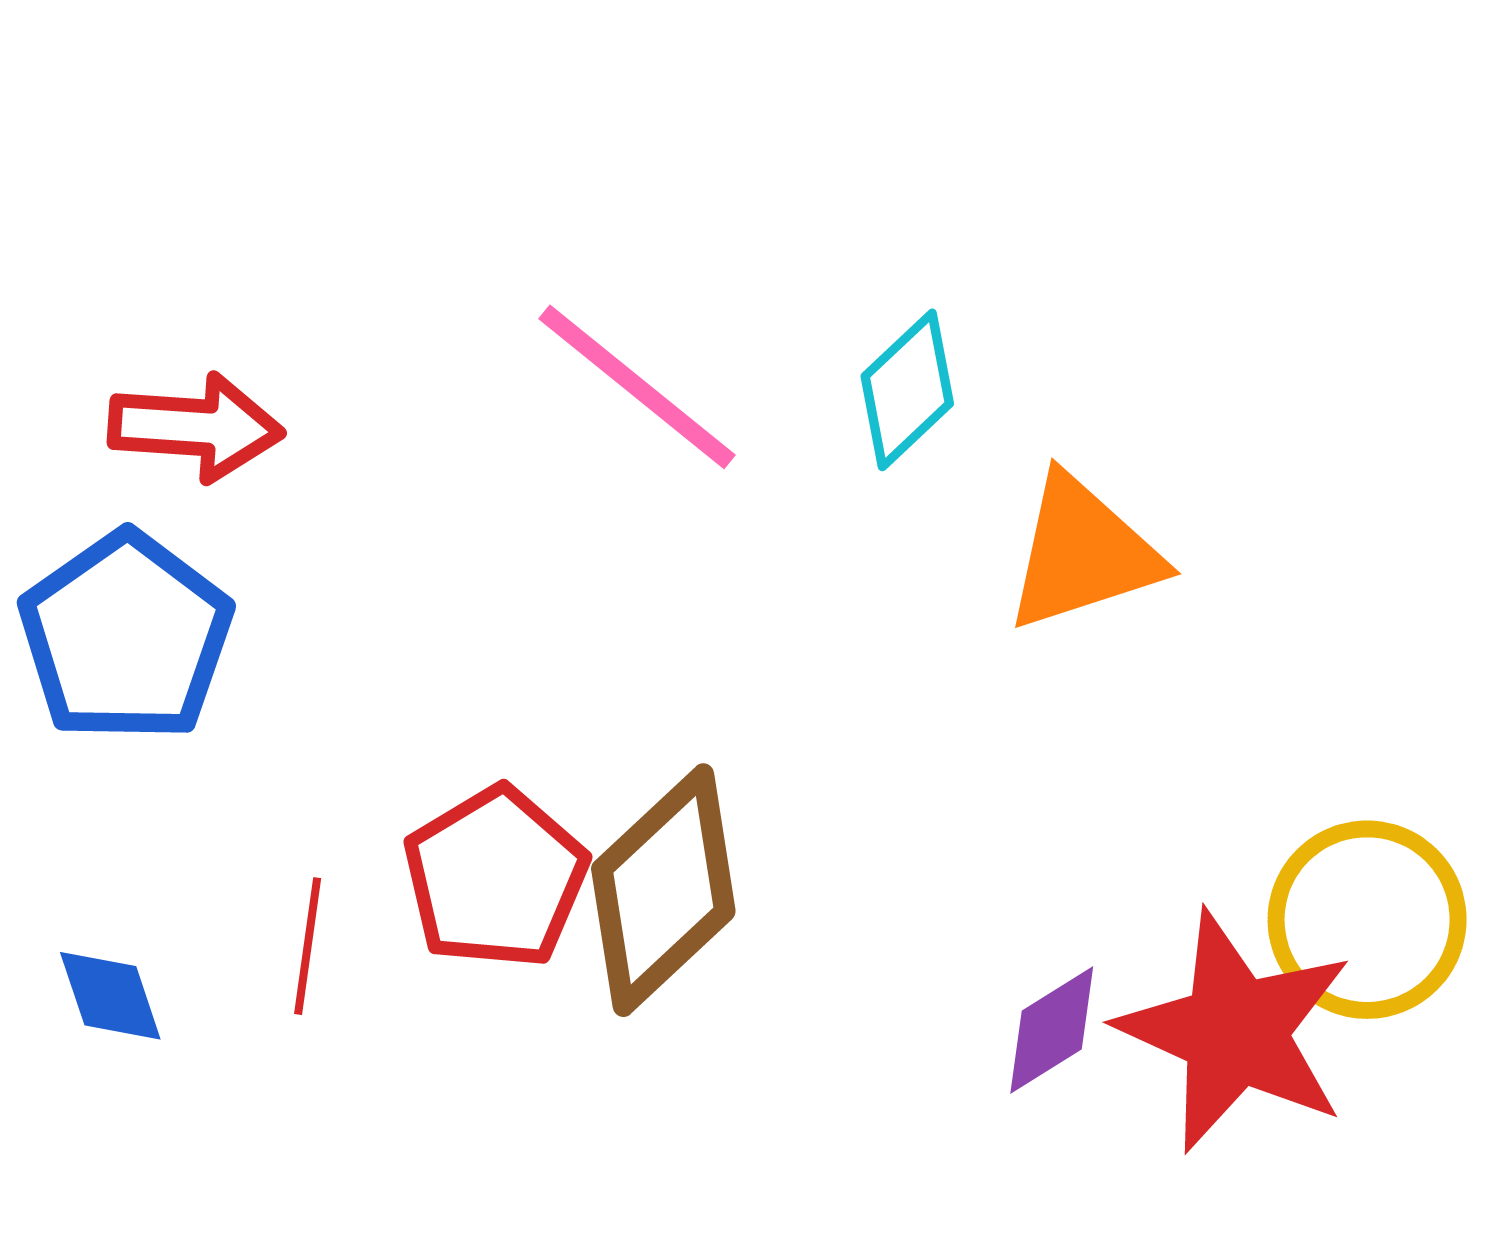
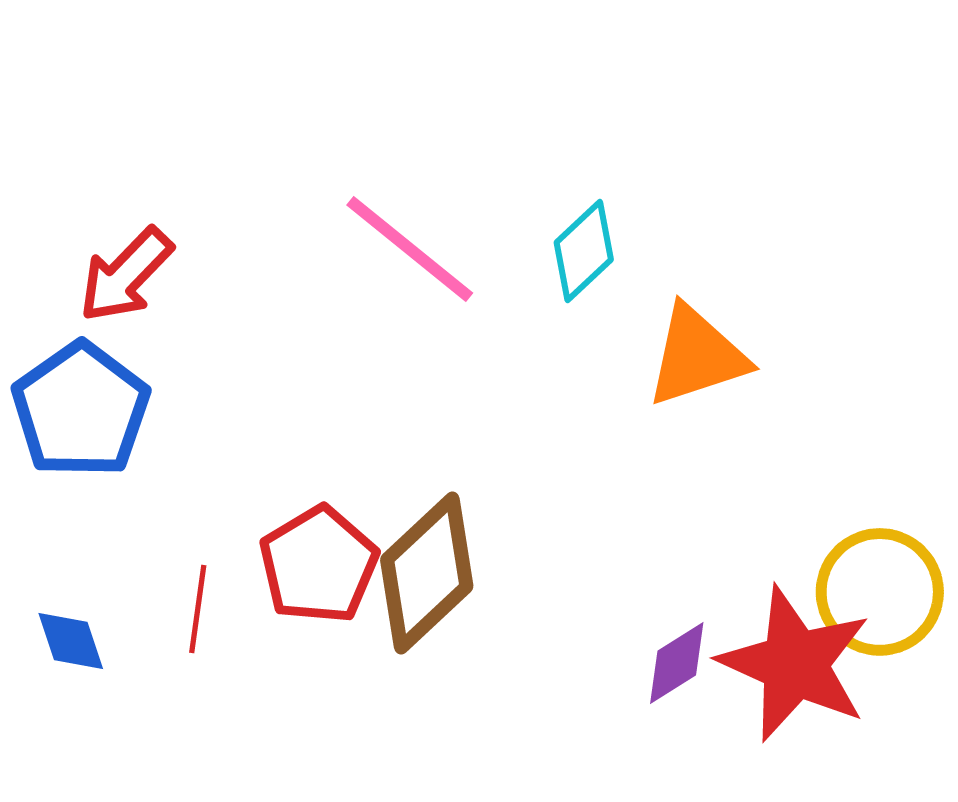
red arrow: (196, 427) -> (126, 275), turned 130

